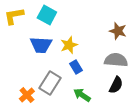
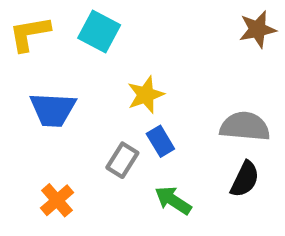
brown star: (118, 31) -> (257, 29), moved, turned -30
blue trapezoid: (41, 45) -> (53, 110), moved
gray rectangle: (50, 83) -> (122, 160), moved, size x0.7

